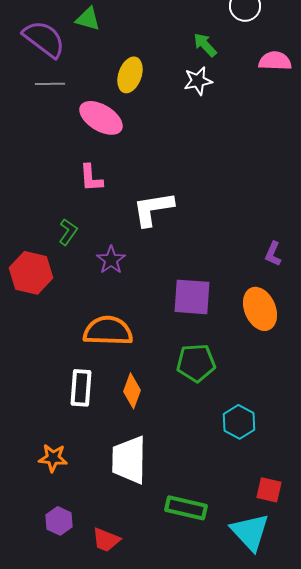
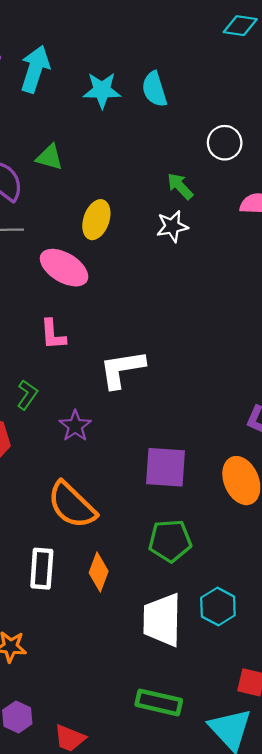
orange semicircle: (108, 331) -> (72, 505), turned -138
white trapezoid: (129, 460) -> (162, 620), moved

